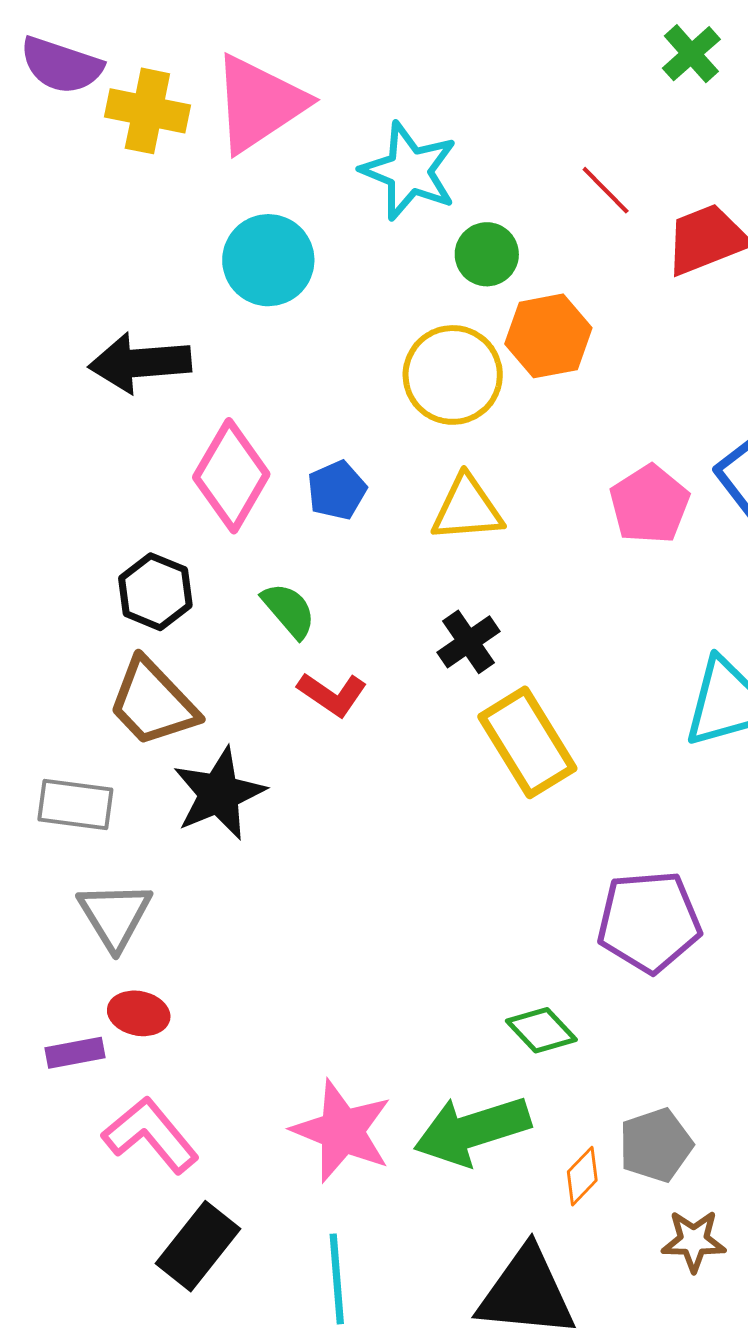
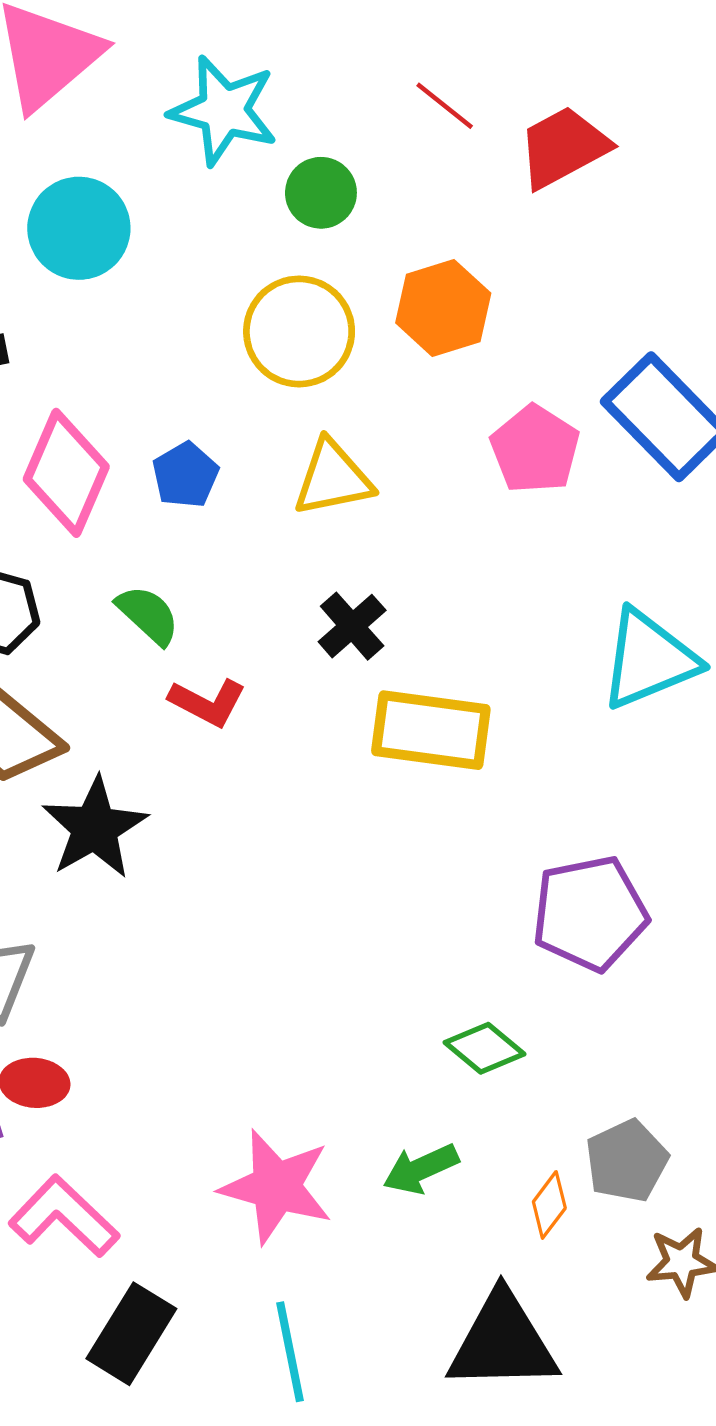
orange hexagon: (548, 336) -> (443, 308), moved
yellow rectangle: (527, 742) -> (431, 730), turned -44
green arrow: (472, 1130) -> (421, 1169), size x0.6

